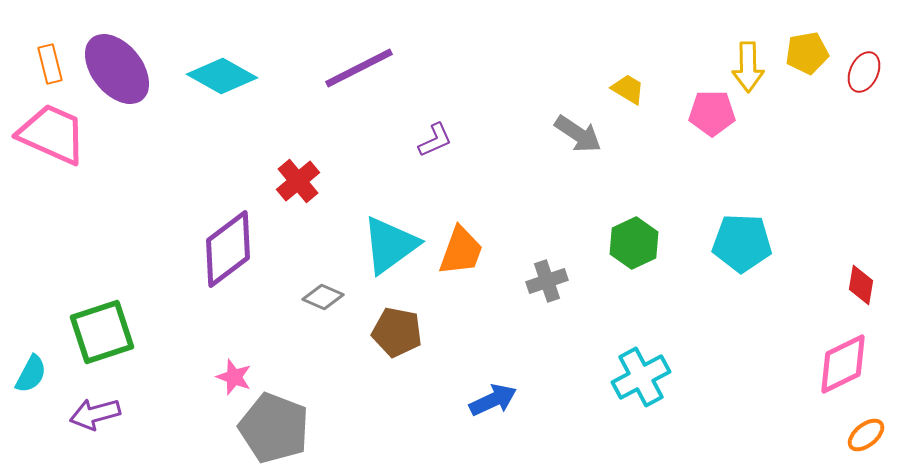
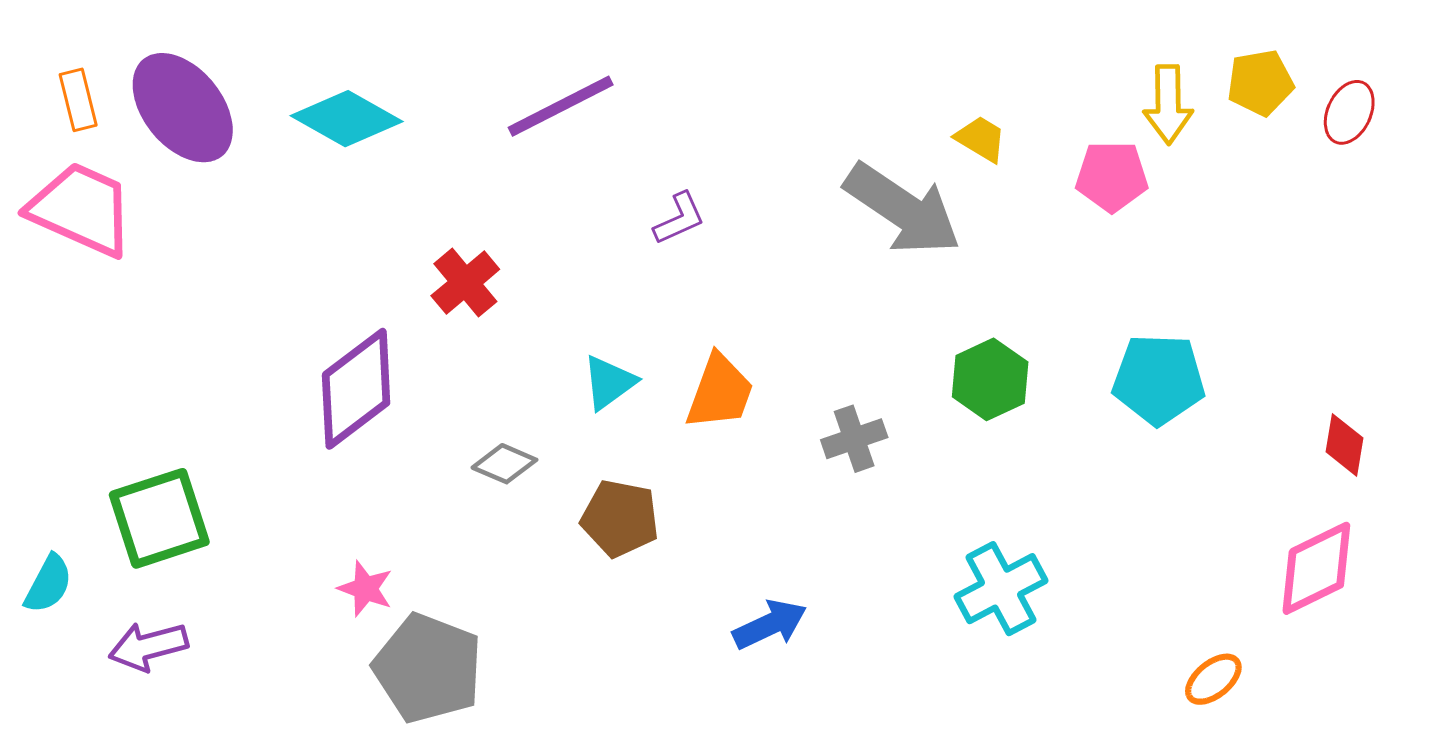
gray arrow: (578, 134) -> (903, 209), size x1.6
cyan triangle: (390, 245) -> (609, 382), size x0.6
orange ellipse: (866, 435) -> (1213, 679), moved

